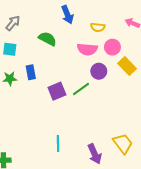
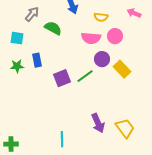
gray arrow: (13, 23) -> (32, 14), moved
yellow rectangle: (127, 66) -> (122, 69), moved
cyan line: (58, 143) -> (62, 139), moved
purple arrow: (95, 154) -> (98, 123), moved

